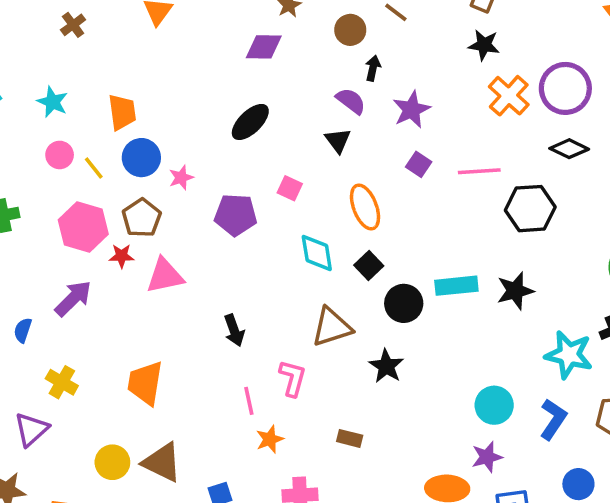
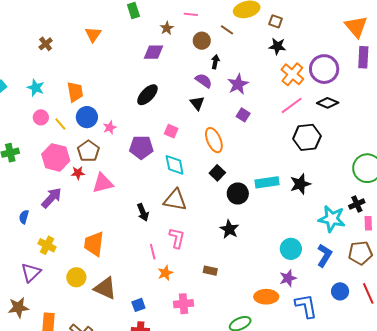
pink line: (479, 171) -> (292, 105), moved, turned -30
cyan diamond: (317, 253) -> (175, 165), moved
brown triangle: (332, 327) -> (175, 200), moved, turned 30
yellow circle: (112, 462) -> (76, 277), moved

